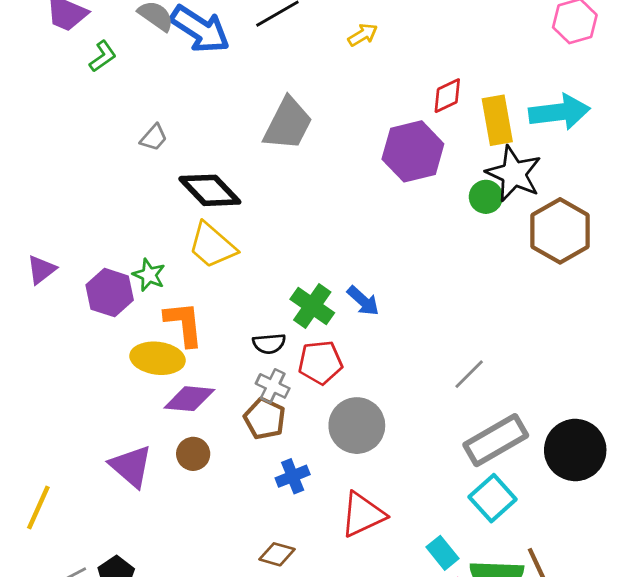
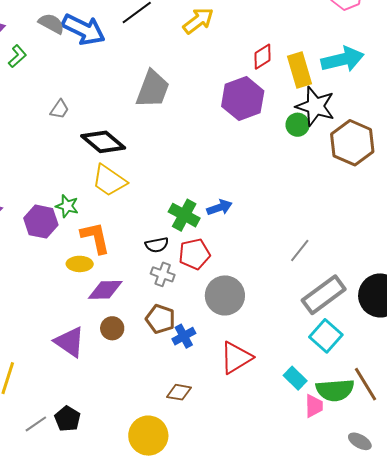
yellow arrow: (363, 35) -> (198, 21), size x1.5
blue arrow: (363, 301) -> (220, 207), turned -55
yellow ellipse: (158, 358) -> (80, 264), size x0.7
brown pentagon: (265, 419) -> (160, 319), moved

